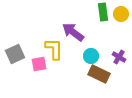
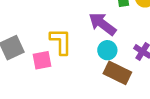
purple arrow: (73, 32) -> (102, 24), moved

